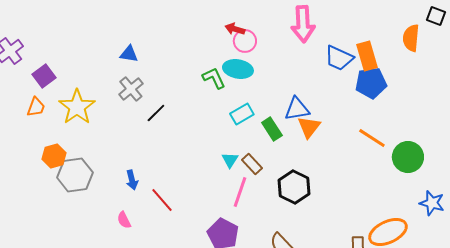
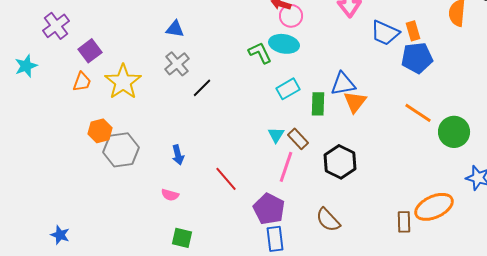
orange rectangle: (367, 56) -> (413, 31), size x0.7
green rectangle: (272, 129) -> (318, 104), turned 35
red line: (162, 200) -> (226, 179), moved
pink semicircle: (124, 220) -> (170, 195), turned -48

